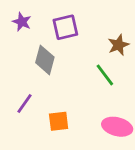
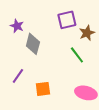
purple star: (22, 22) -> (17, 26), moved
purple square: (65, 27) -> (67, 20), moved

